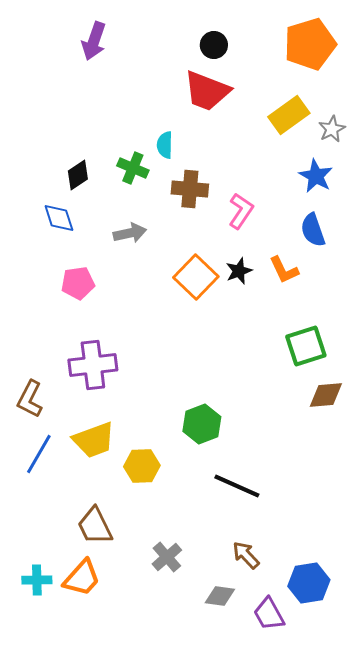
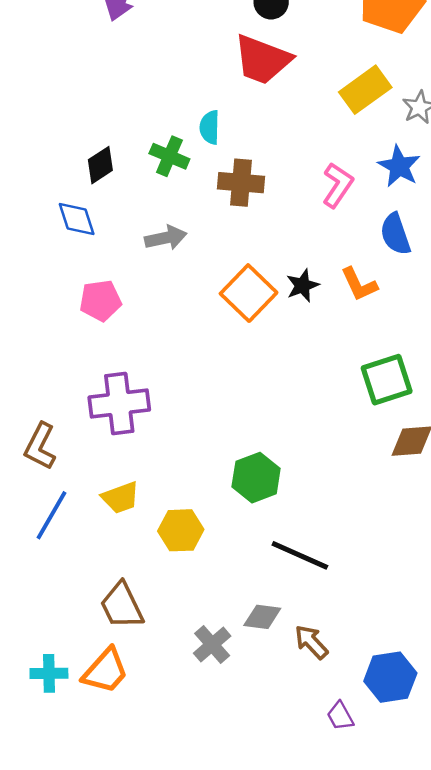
pink L-shape: (241, 211) -> (338, 185), moved
yellow trapezoid: (94, 440) -> (120, 498), size x0.7
gray diamond: (220, 596) -> (262, 617), moved
purple trapezoid: (269, 614) -> (340, 716), size x0.7

